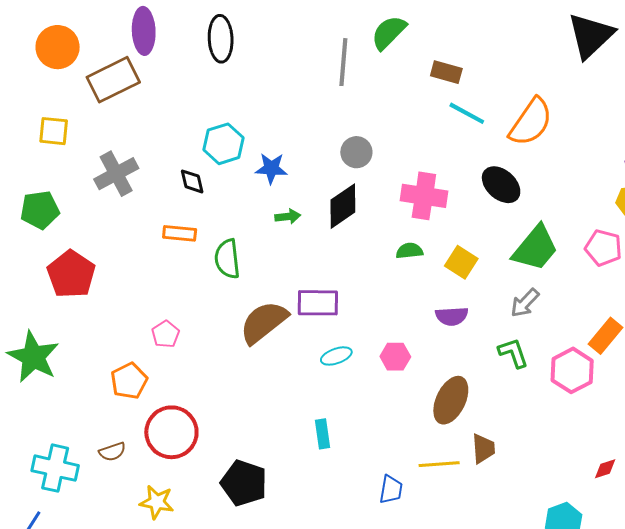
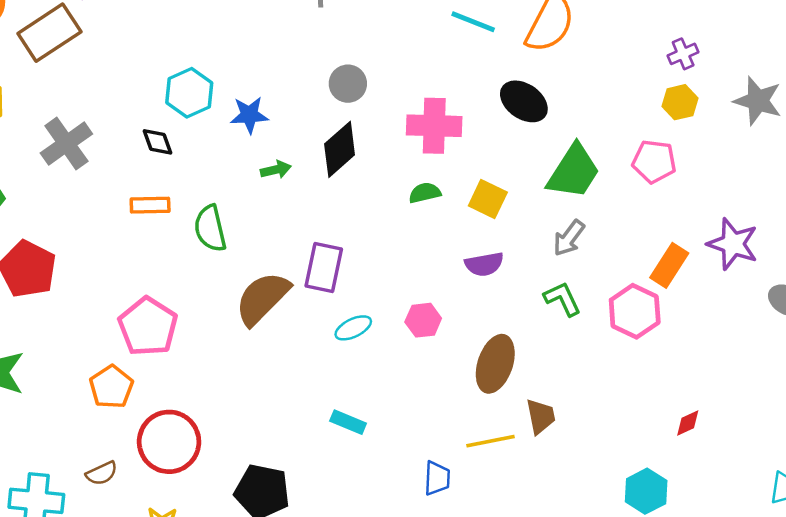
purple rectangle: (318, 303) -> (324, 268), turned -72
pink pentagon: (166, 334) -> (148, 327), size x1.8
cyan rectangle: (322, 434) -> (348, 422), turned -52

